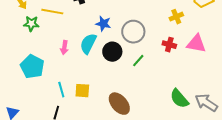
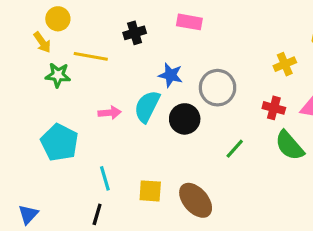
pink arrow: (64, 48) -> (110, 113), turned -104
green line: (138, 61) -> (235, 149), moved
yellow square: (82, 91) -> (150, 191), moved
green semicircle: (179, 99) -> (290, 146), moved

